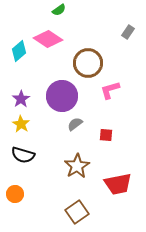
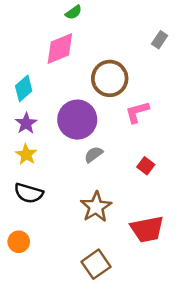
pink diamond: (48, 39) -> (60, 49), turned -56
cyan diamond: (19, 51) -> (24, 88), moved
red square: (106, 135) -> (146, 166), moved, turned 32

